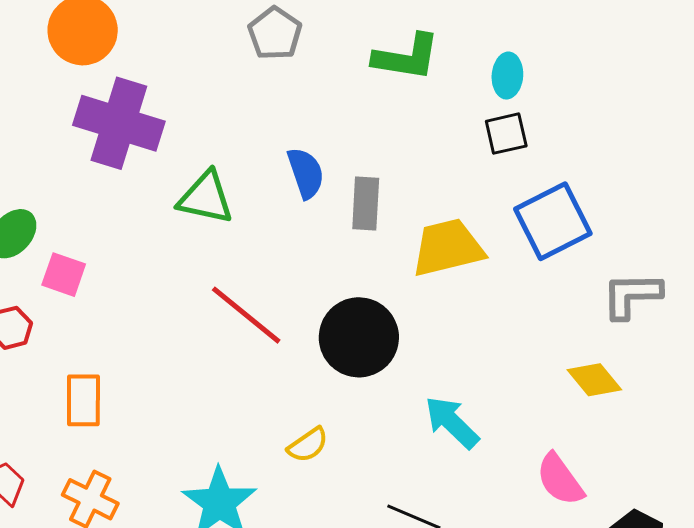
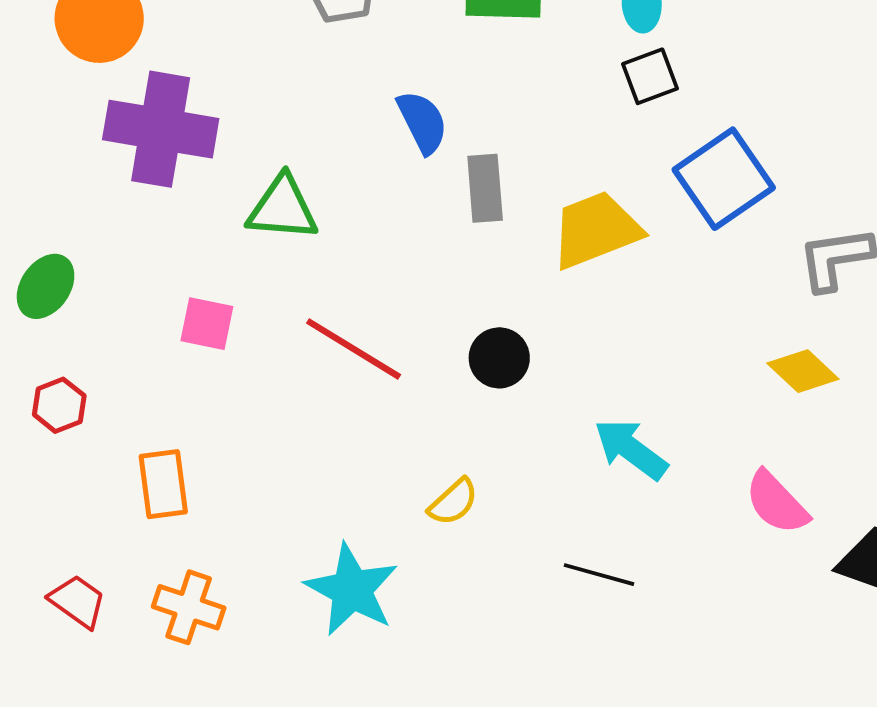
blue semicircle: (306, 173) -> (422, 122), moved
pink square: (64, 275) -> (207, 324), moved
black circle: (359, 337) -> (499, 358), size x0.6

